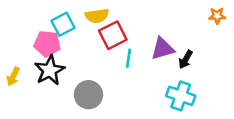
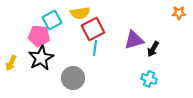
cyan line: (129, 58) -> (95, 48), moved
cyan cross: (181, 96) -> (149, 79), size x0.7

